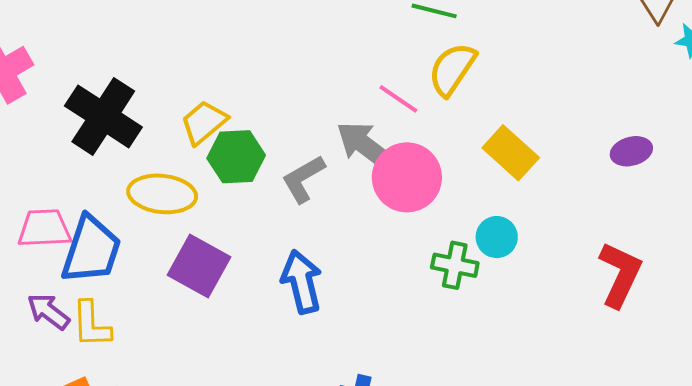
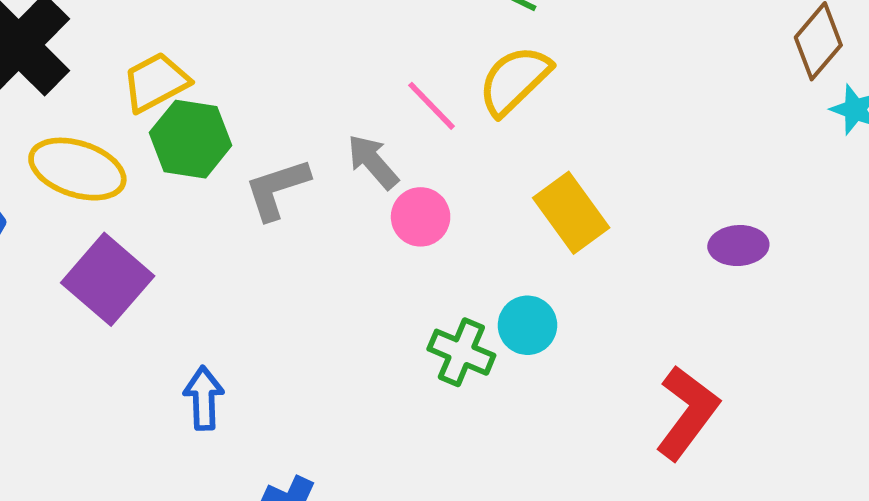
gray arrow: (366, 146) -> (373, 162), size x0.7
pink circle: (407, 177) -> (421, 217), size x0.6
blue arrow: (302, 282) -> (204, 398), moved, size x0.7

